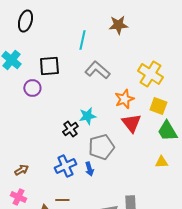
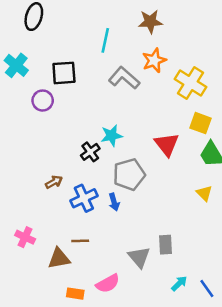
orange star: (124, 99) -> (154, 60), moved
yellow triangle: (161, 162) -> (204, 193), turned 48
brown arrow: (21, 170) -> (54, 182), moved

